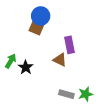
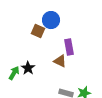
blue circle: (41, 16) -> (51, 20), moved
green arrow: (11, 61) -> (14, 73), moved

